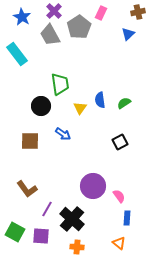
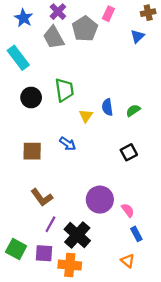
black circle: (41, 106) -> (31, 97), moved
brown L-shape: (27, 189) -> (42, 197), moved
blue rectangle: (127, 218) -> (136, 234), turned -32
orange cross: (77, 247) -> (70, 265), moved, size x1.5

